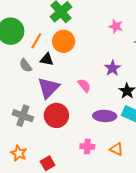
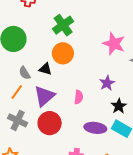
pink star: (116, 26) -> (114, 44), size x1.6
orange line: (36, 41) -> (17, 92), moved
pink semicircle: (84, 85) -> (79, 97), turned 40

